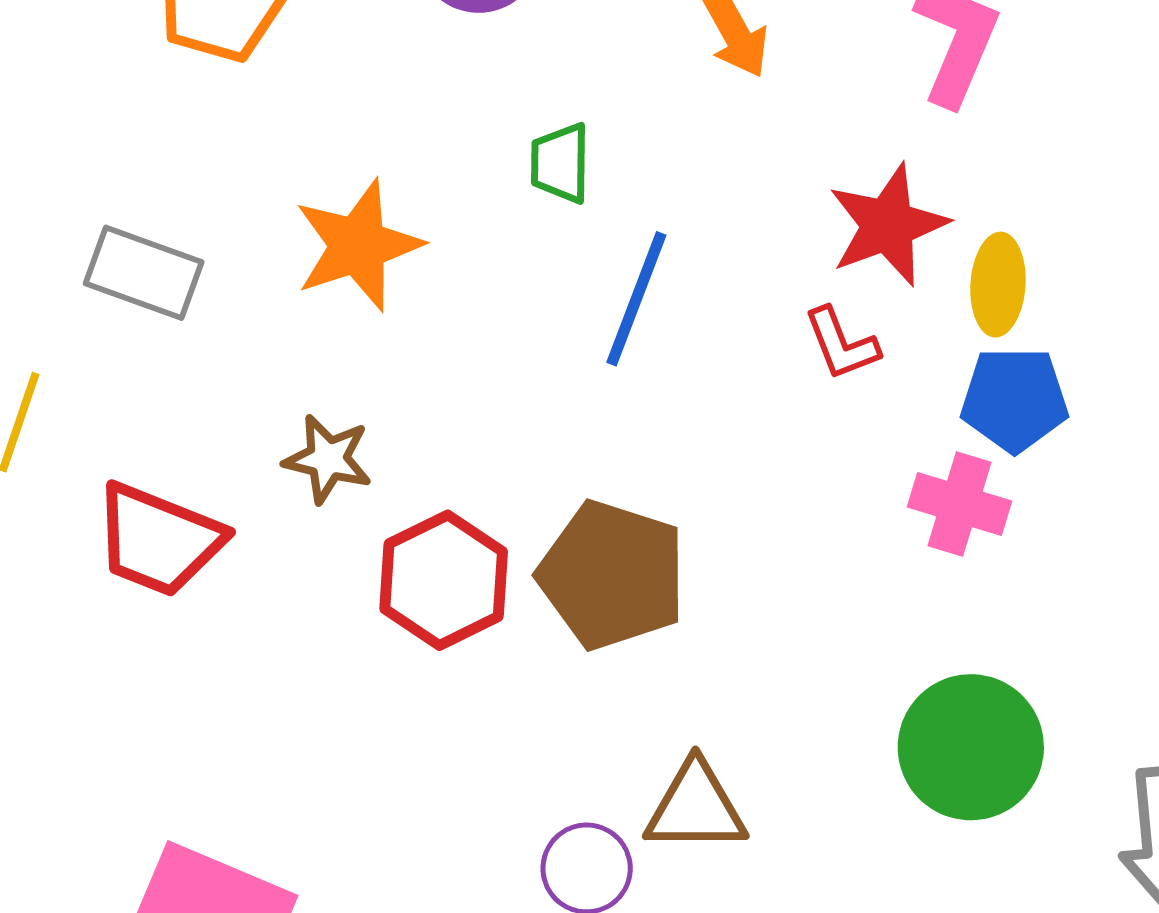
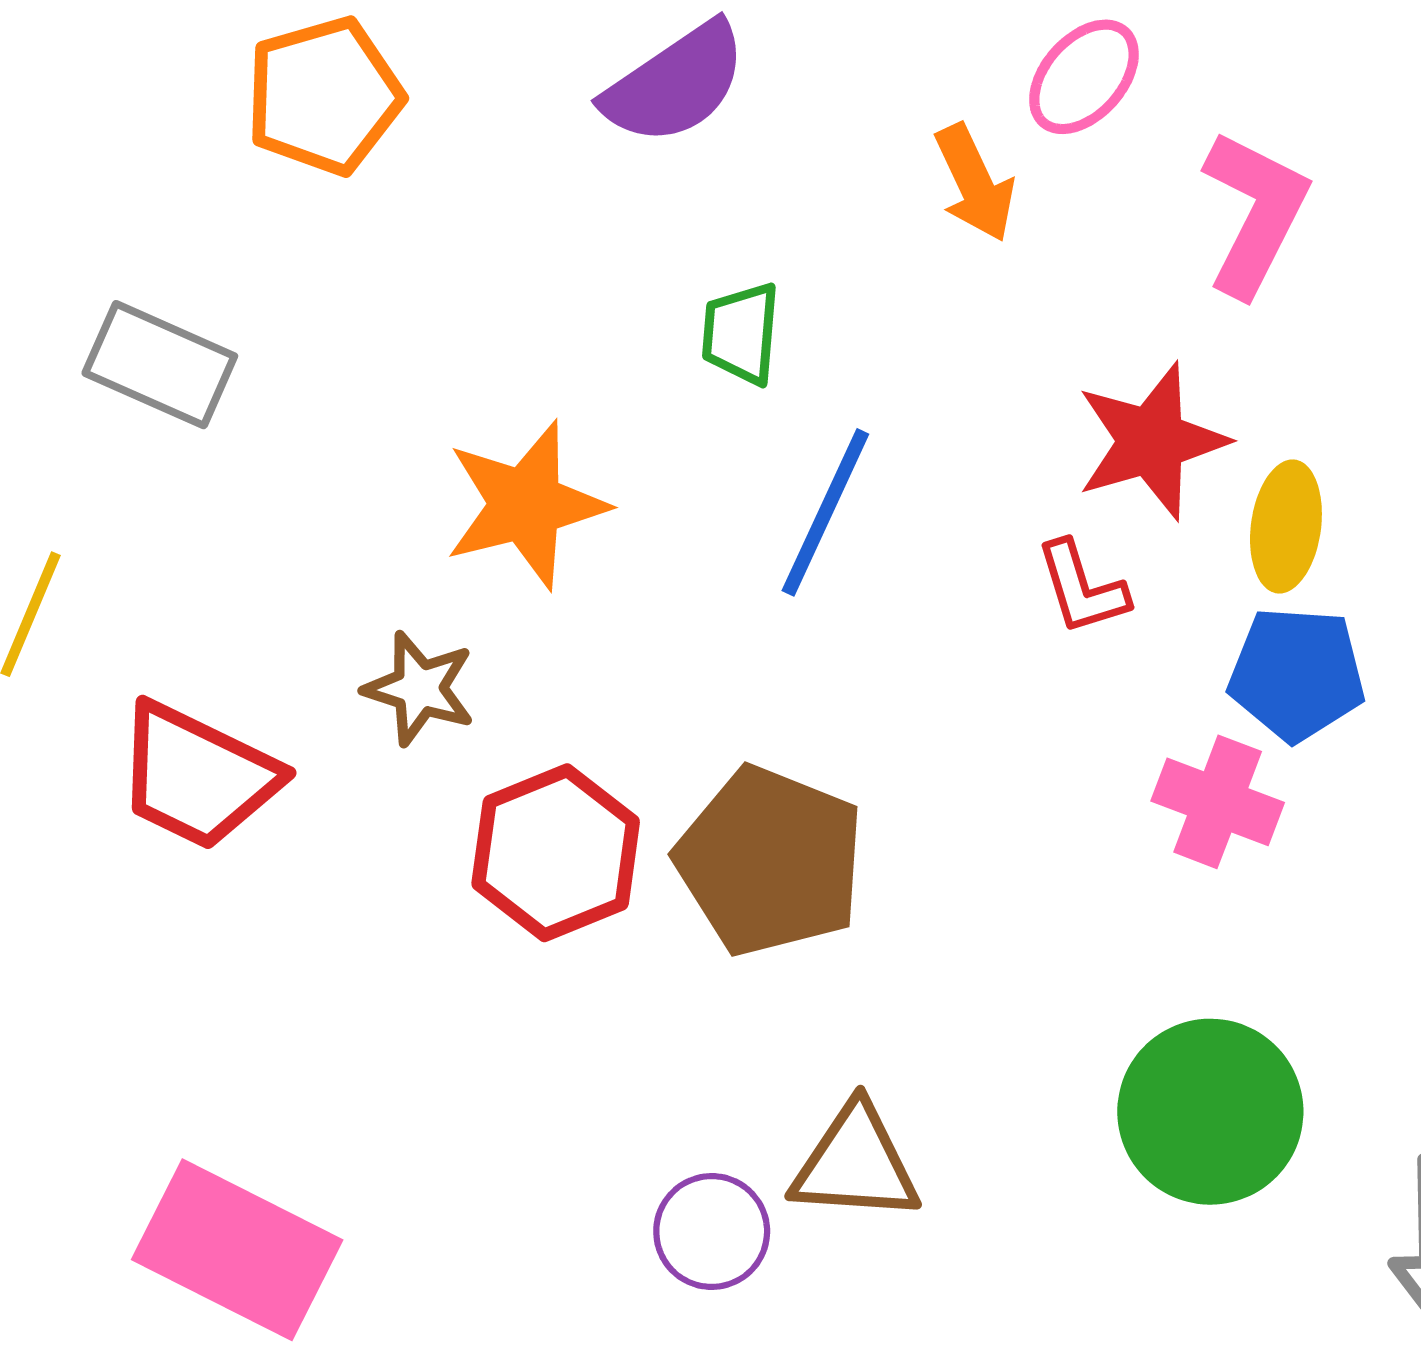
orange star: (358, 245) -> (526, 505), moved
gray rectangle: (144, 273) -> (160, 365), moved

